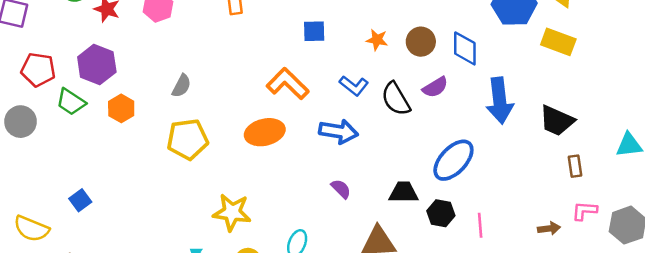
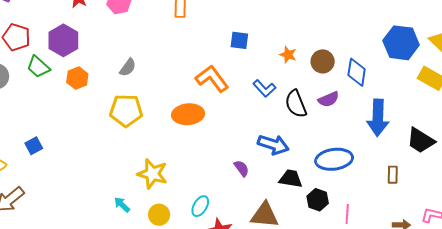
blue arrow: (338, 131) -> (273, 145), moved
blue ellipse: (453, 160) -> (334, 159), turned 30
brown rectangle: (575, 166) -> (393, 175), moved

